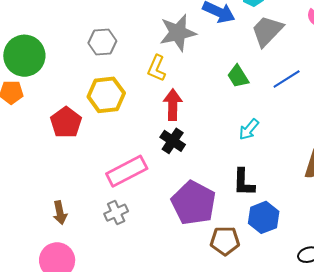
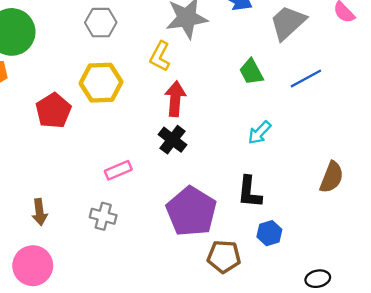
pink rectangle: (127, 171) -> (118, 170), size x0.6
gray cross: (116, 213) -> (103, 216), turned 35
blue hexagon: (264, 217) -> (269, 233), size x0.7

